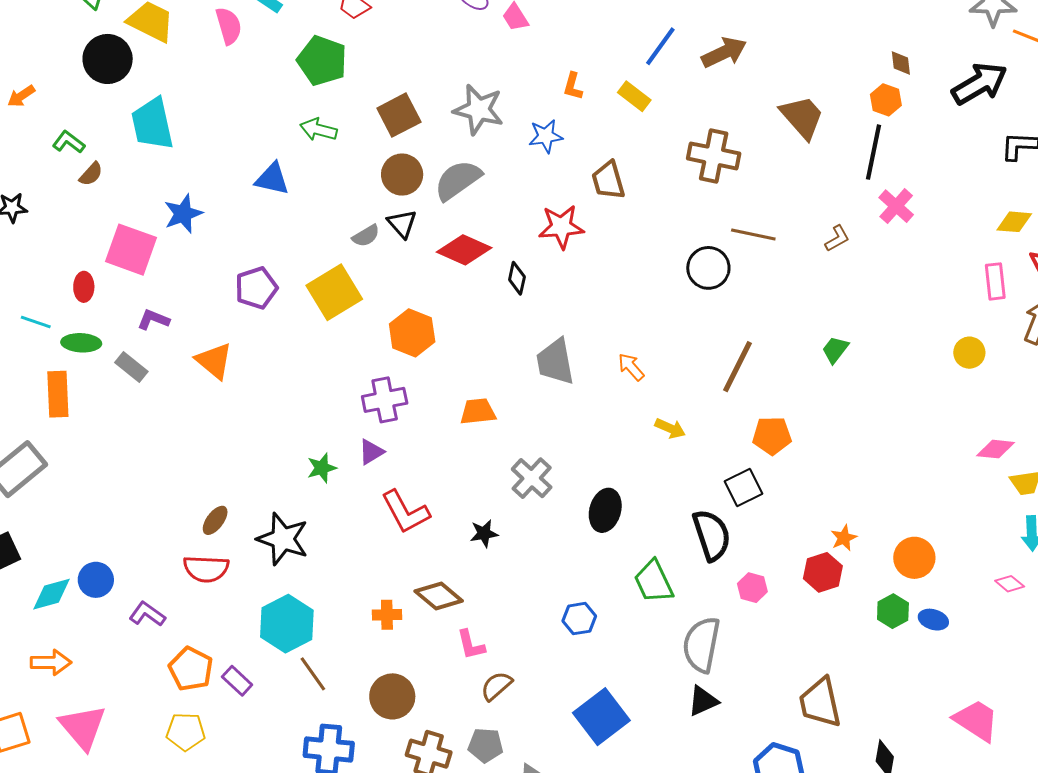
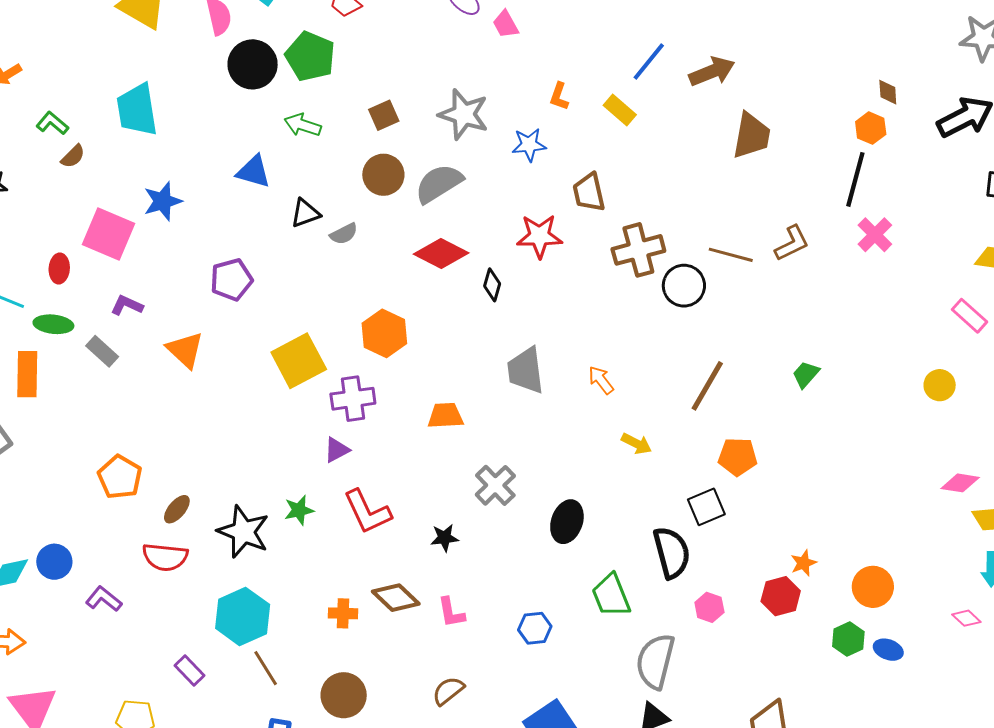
black circle: (108, 59) -> (253, 64), moved
brown square: (399, 115) -> (384, 115), size x0.7
brown trapezoid: (802, 117) -> (751, 136), moved, turned 48
brown cross: (714, 156) -> (638, 250), moved, turned -30
black triangle: (402, 224) -> (305, 213), moved, turned 48
brown L-shape: (837, 238) -> (792, 243), moved, size x1.4
pink rectangle: (995, 281) -> (970, 316), turned -45
yellow square: (334, 292) -> (299, 361), moved
green star: (322, 468) -> (299, 510), moved
pink L-shape: (471, 645) -> (451, 612), moved
orange pentagon: (191, 669) -> (120, 477), moved

